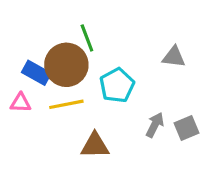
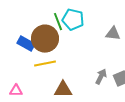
cyan pentagon: (117, 85) -> (73, 20), moved, turned -30
pink triangle: (21, 103) -> (16, 91), moved

